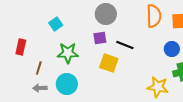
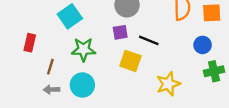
cyan square: (56, 24) -> (70, 16), size x1.5
yellow star: (158, 87) -> (168, 84), moved, turned -30

